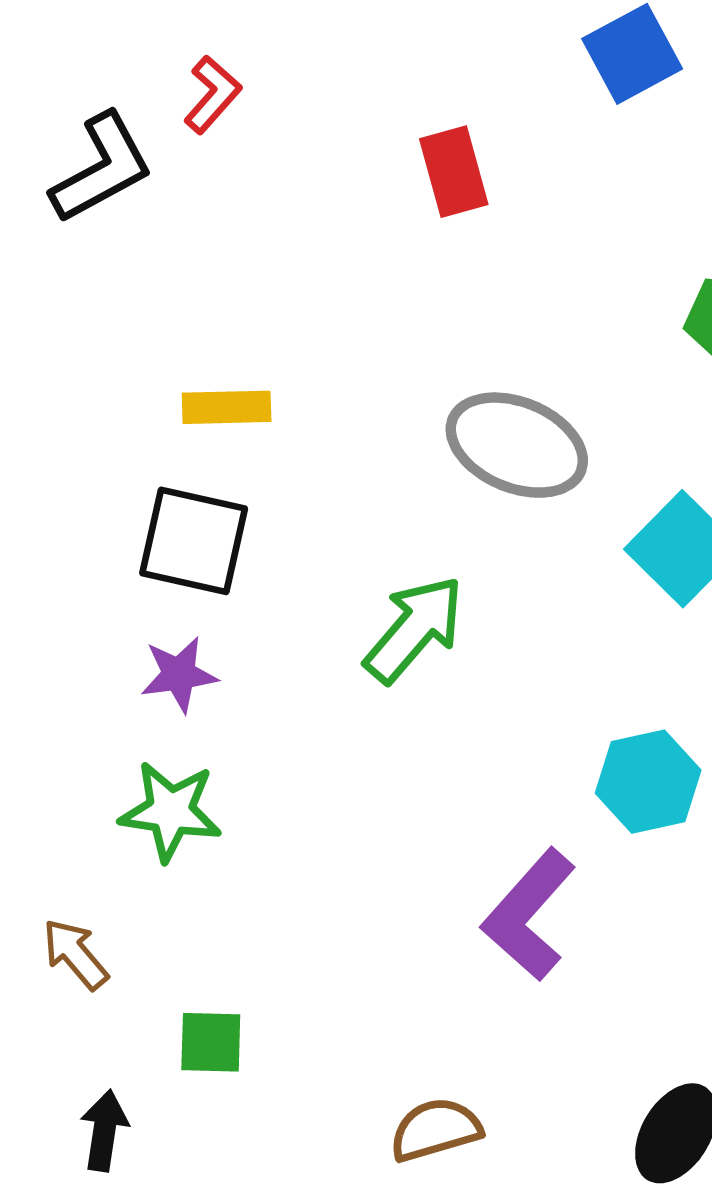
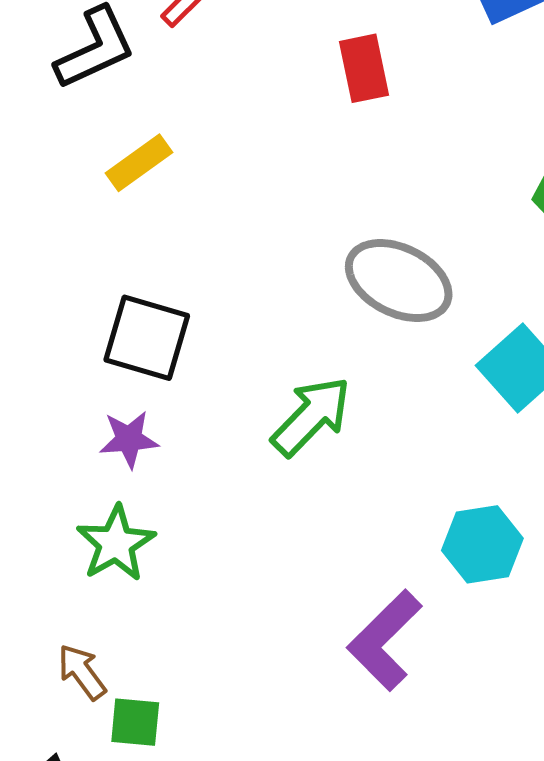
yellow rectangle: (227, 407) -> (139, 163), moved, turned -38
green star: (171, 811) -> (116, 543), turned 30
brown arrow: (75, 954) -> (82, 672), moved

